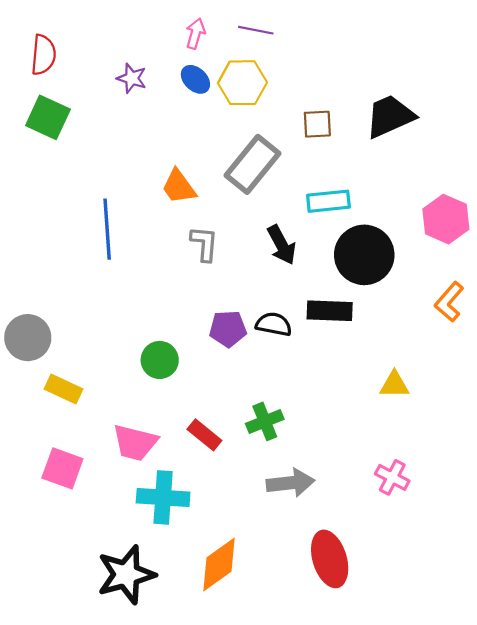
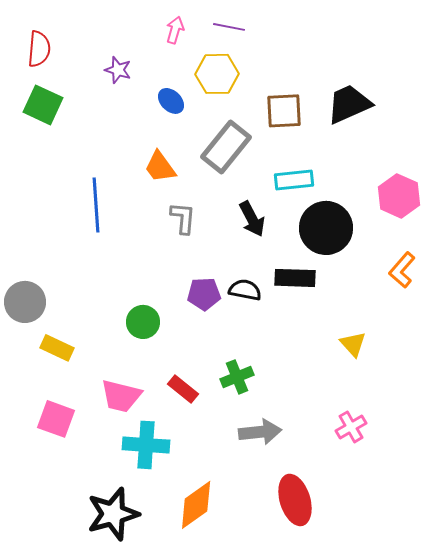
blue ellipse: (195, 79) -> (171, 101), moved
brown square: (317, 124) -> (284, 111), size x1.4
yellow triangle: (394, 385) -> (353, 344), turned 48
pink cross: (392, 477) -> (351, 427), turned 32

